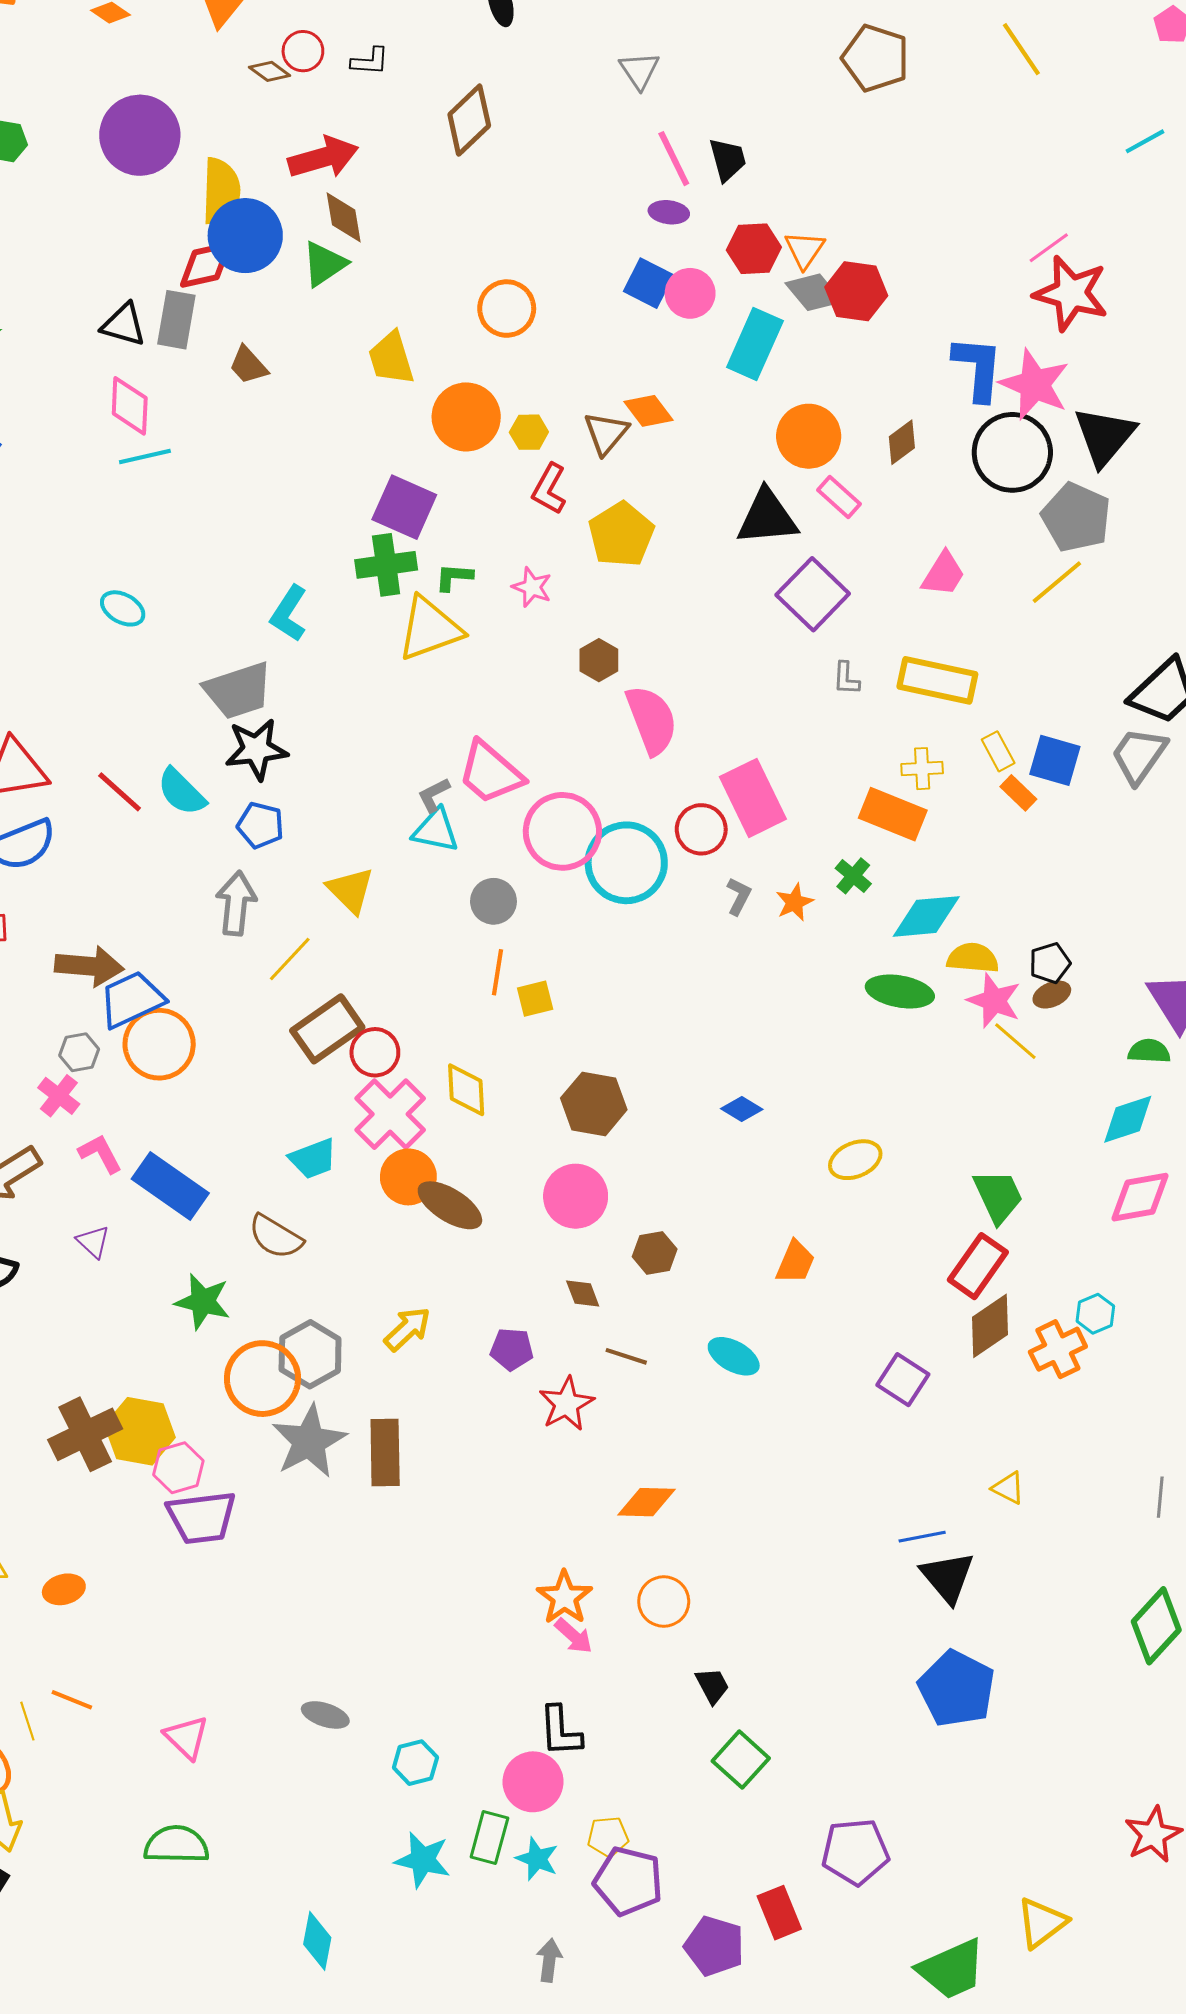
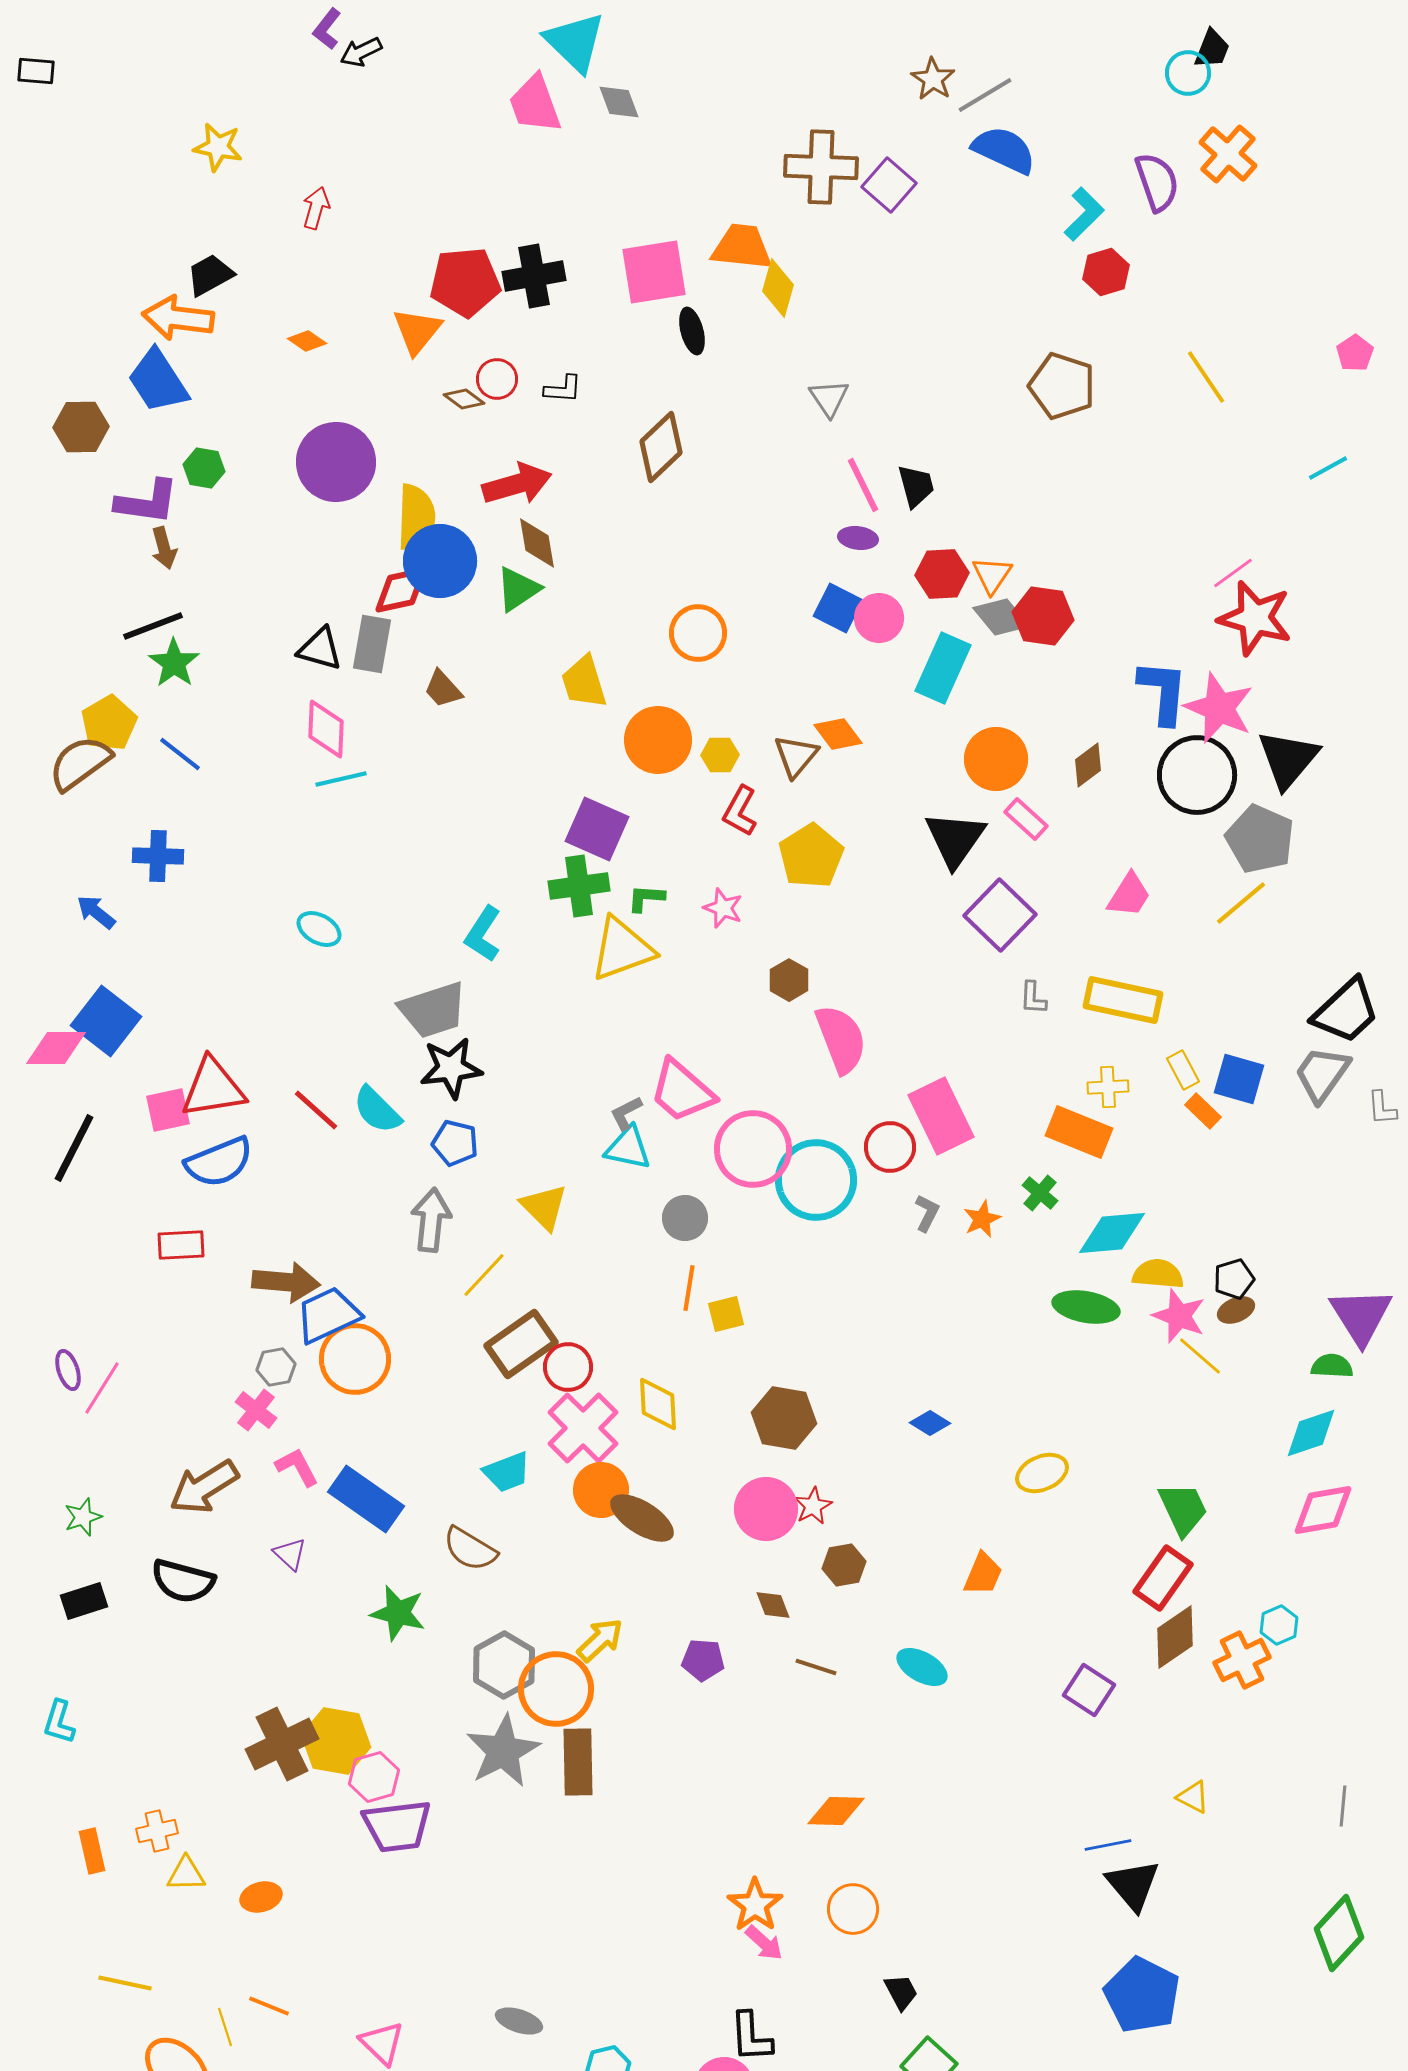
black triangle: (767, 517) -> (955, 839), turned -50
orange circle: (262, 1379) -> (556, 1689), moved
red star: (566, 1404) -> (813, 1506), moved, size x0.7

